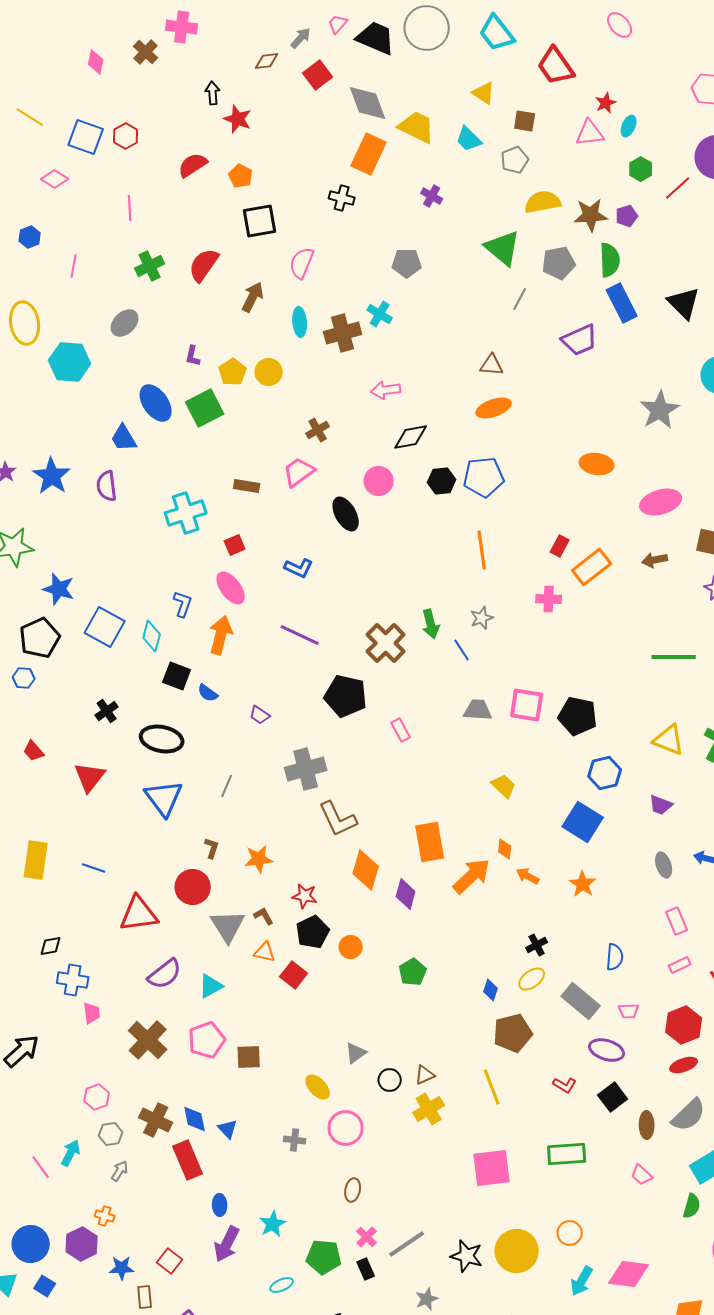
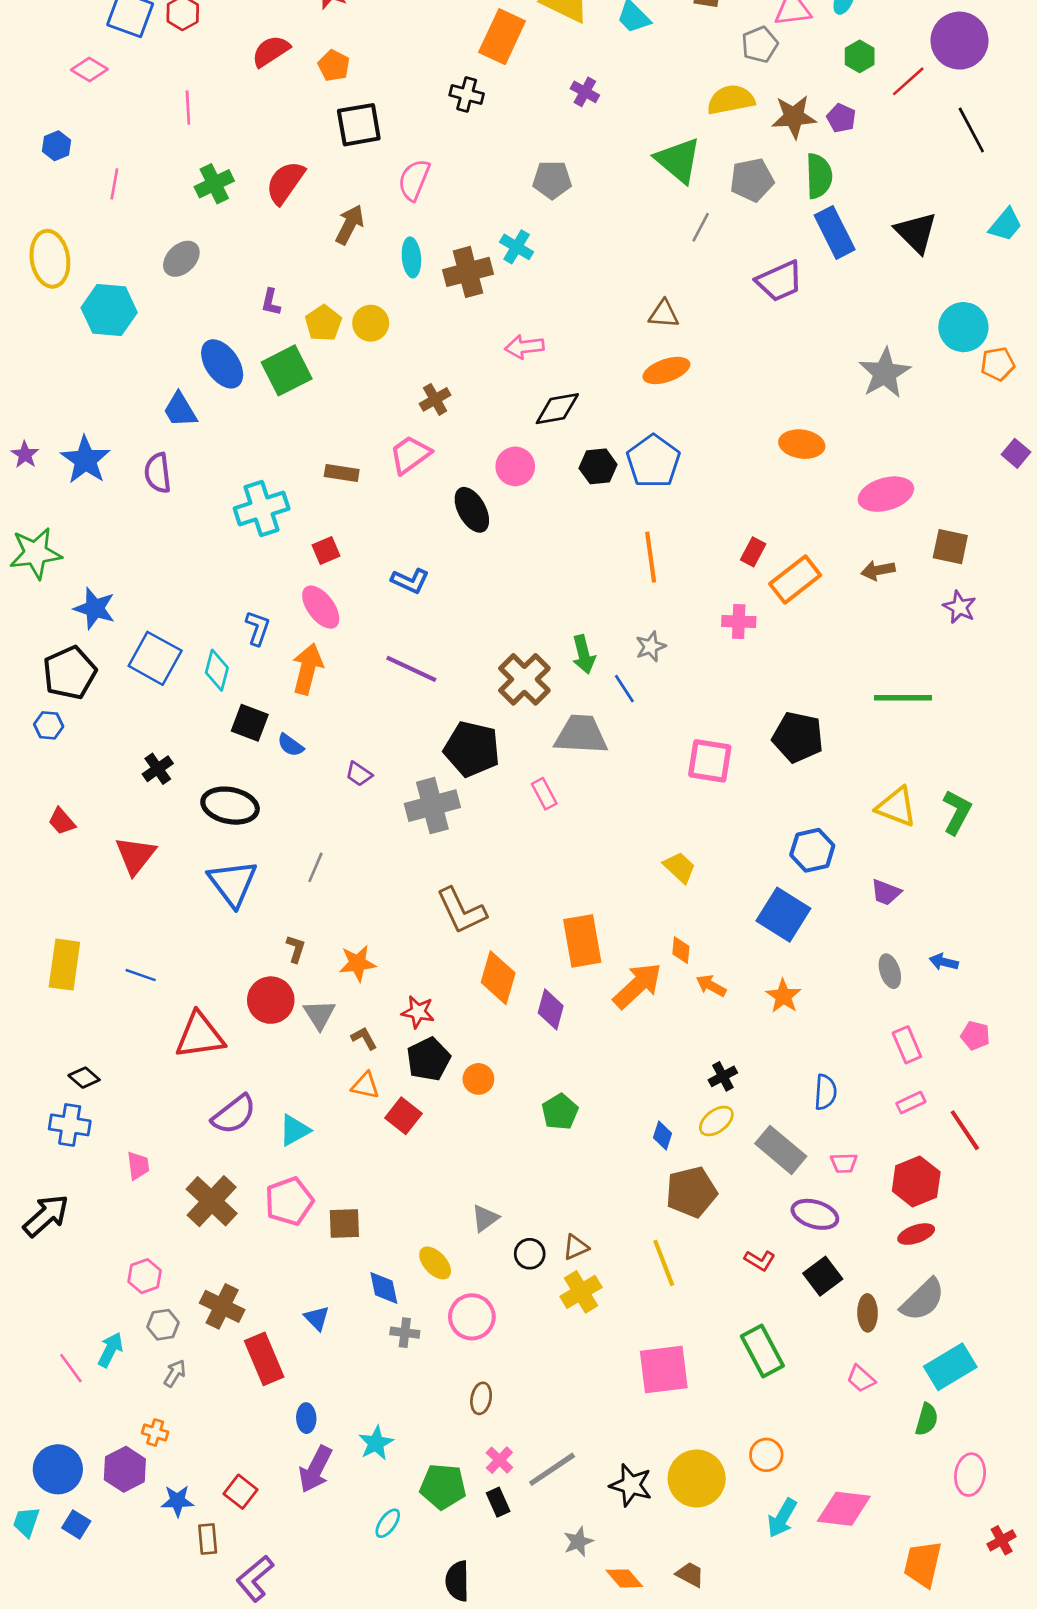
gray pentagon: (515, 160) -> (760, 45), moved
purple pentagon: (627, 216) -> (841, 118), turned -30
blue pentagon: (484, 477) -> (653, 461), turned -30
gray trapezoid: (478, 710) -> (581, 735), moved, size x1.4
black pentagon: (578, 716) -> (798, 737), moved
gray cross: (306, 769) -> (432, 806), moved
gray triangle: (228, 926) -> (319, 1015), moved, size x0.7
black diamond: (51, 946) -> (84, 1078), turned 50
blue cross: (73, 980) -> (70, 1125), moved
blue diamond: (195, 1119) -> (384, 1288), moved
green rectangle: (567, 1154) -> (762, 1351), turned 66
cyan ellipse: (282, 1285) -> (388, 1523), turned -30

